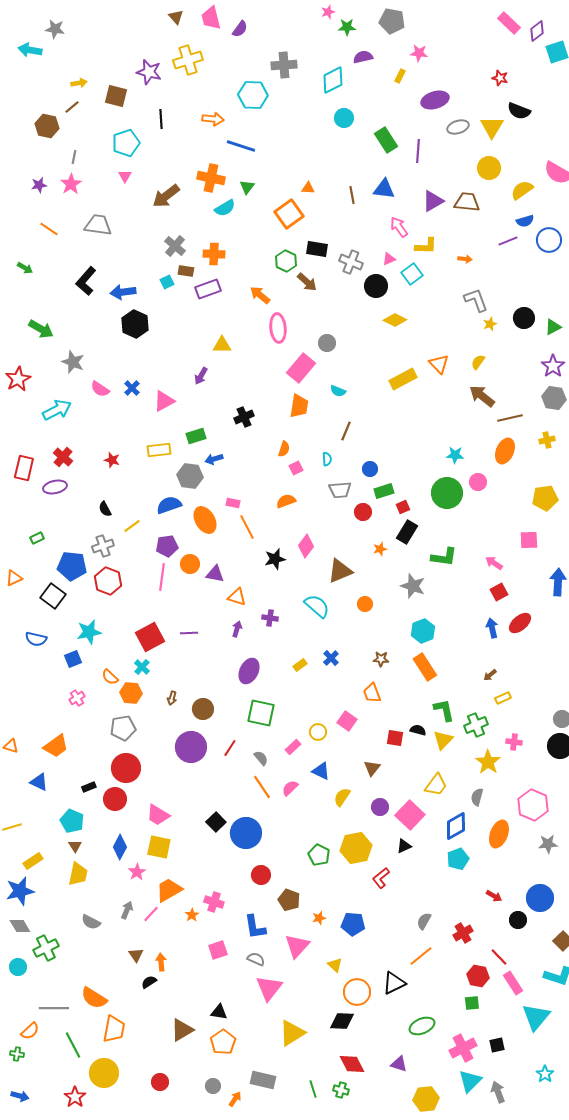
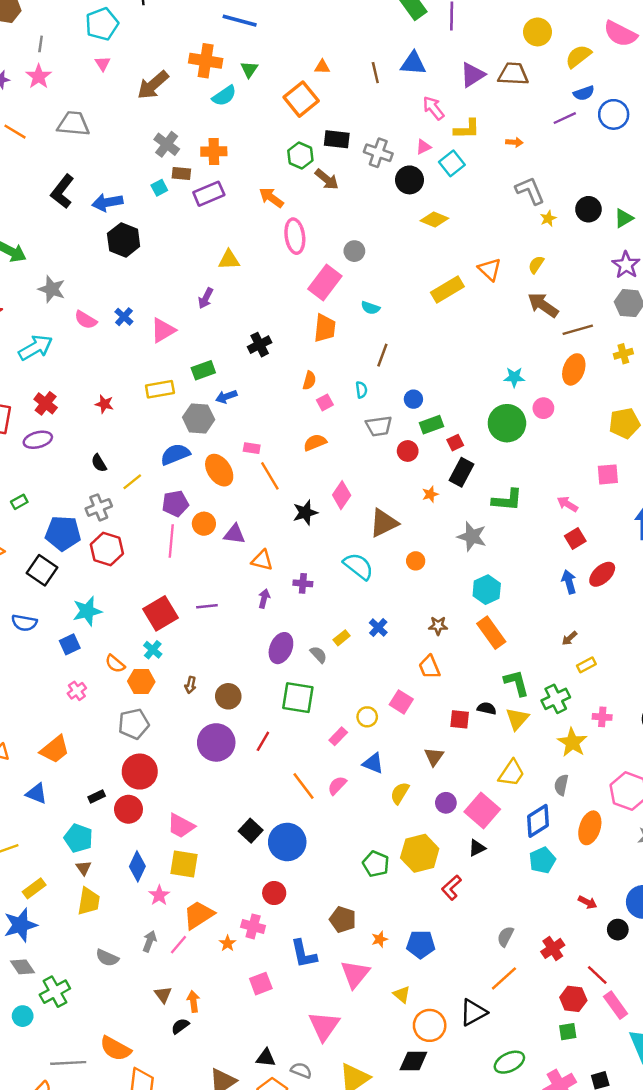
gray semicircle: (261, 758) -> (318, 655), moved
red circle: (261, 875) -> (274, 893), moved
gray semicircle: (256, 959) -> (301, 1070), moved

